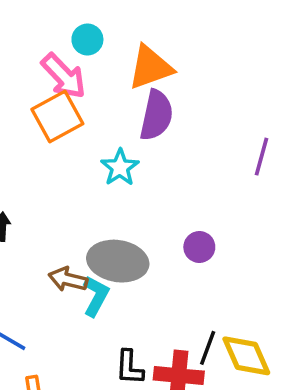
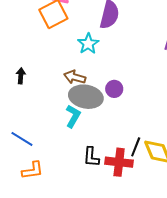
purple circle: (199, 247) -> (114, 89), moved
brown arrow: (68, 279) -> (75, 77), moved

